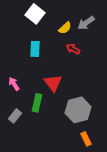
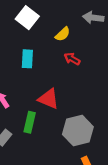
gray arrow: (86, 23) -> (93, 18), moved, turned 42
red triangle: (53, 83) -> (48, 99), turned -30

